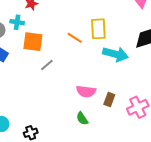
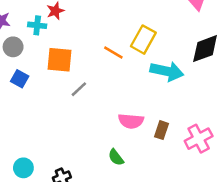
cyan cross: (17, 22) -> (37, 25), moved
yellow rectangle: (98, 29) -> (143, 40), turned 35
green semicircle: (82, 119) -> (116, 157), moved

